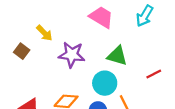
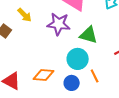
purple star: (72, 55) -> (59, 24), moved

